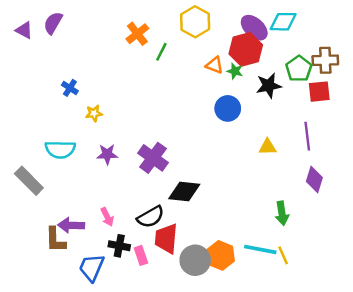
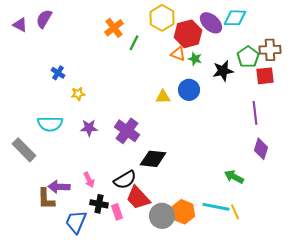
red hexagon: (246, 49) -> (188, 34), moved
yellow triangle: (267, 147) -> (163, 97), moved
green arrow: (282, 213) -> (234, 177), turned 126
red trapezoid: (166, 239) -> (138, 198), turned -48

